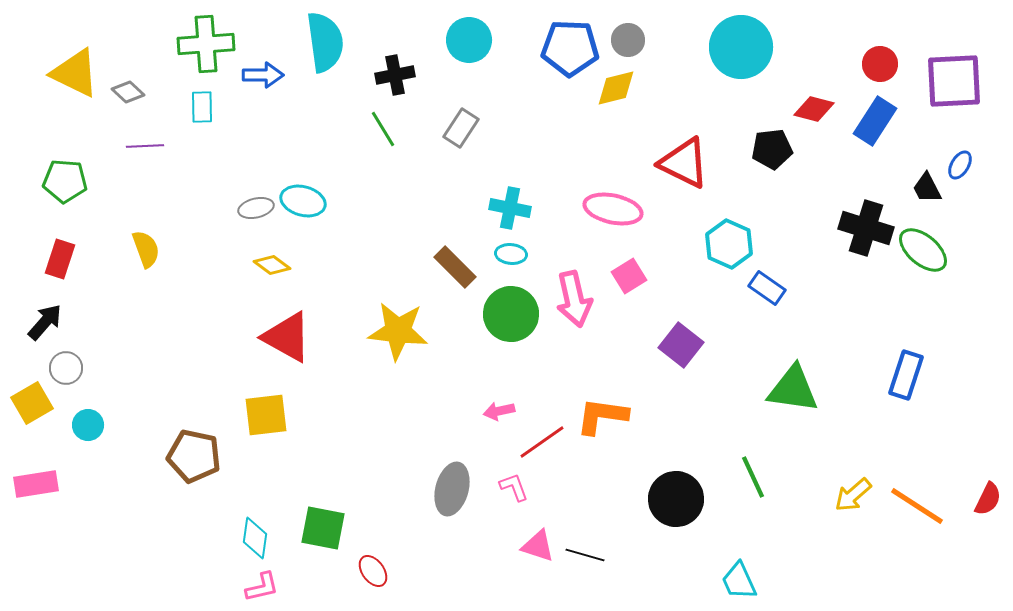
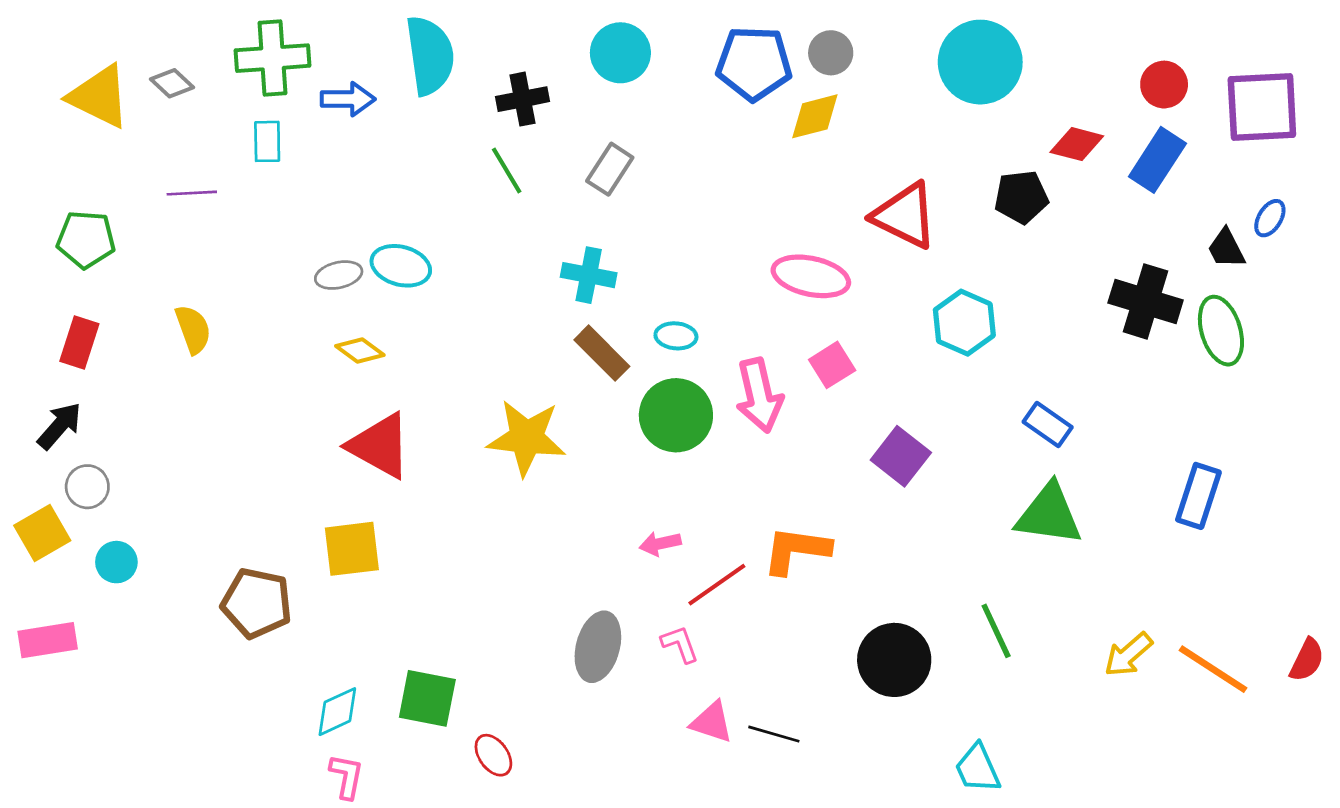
gray diamond: (128, 92) -> (172, 83), moved
cyan cross: (510, 208) -> (589, 275), moved
green ellipse: (923, 250) -> (1221, 331), turned 33
blue rectangle: (767, 288) -> (1048, 425), moved
cyan diamond: (255, 538) -> (337, 712), turned 57
pink L-shape: (262, 587) -> (347, 776), turned -66

